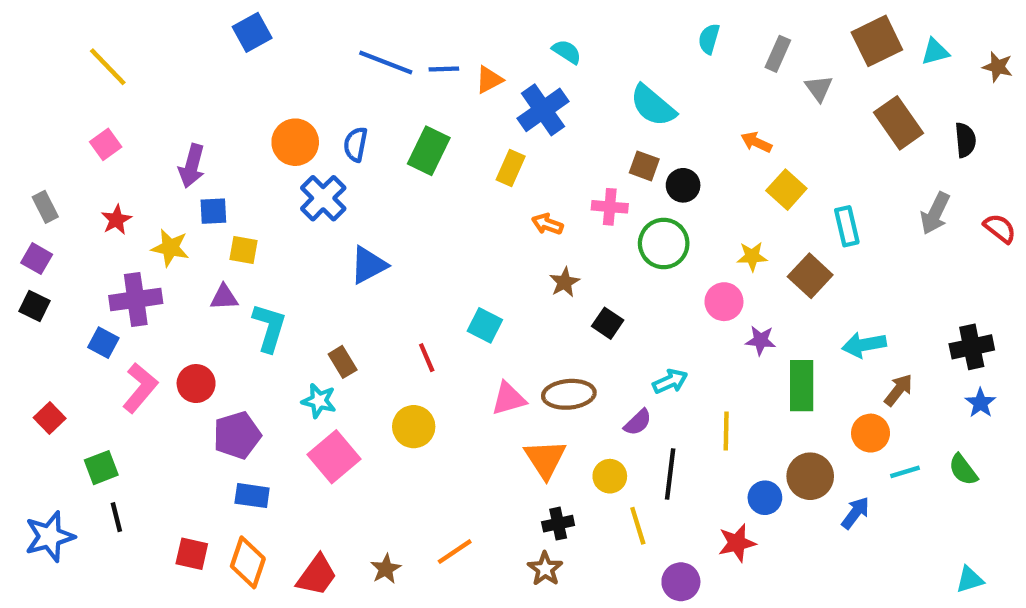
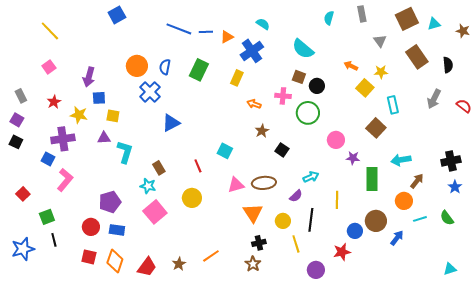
gray rectangle: (778, 54) -> (362, 14), moved, turned -35
yellow star: (752, 256) -> (381, 72), moved
red circle: (196, 384) -> (91, 227), moved

